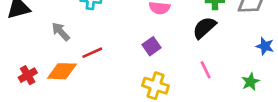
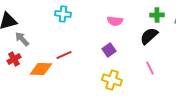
gray arrow: (61, 32) -> (22, 39), moved
red cross: (28, 75) -> (14, 59), moved

